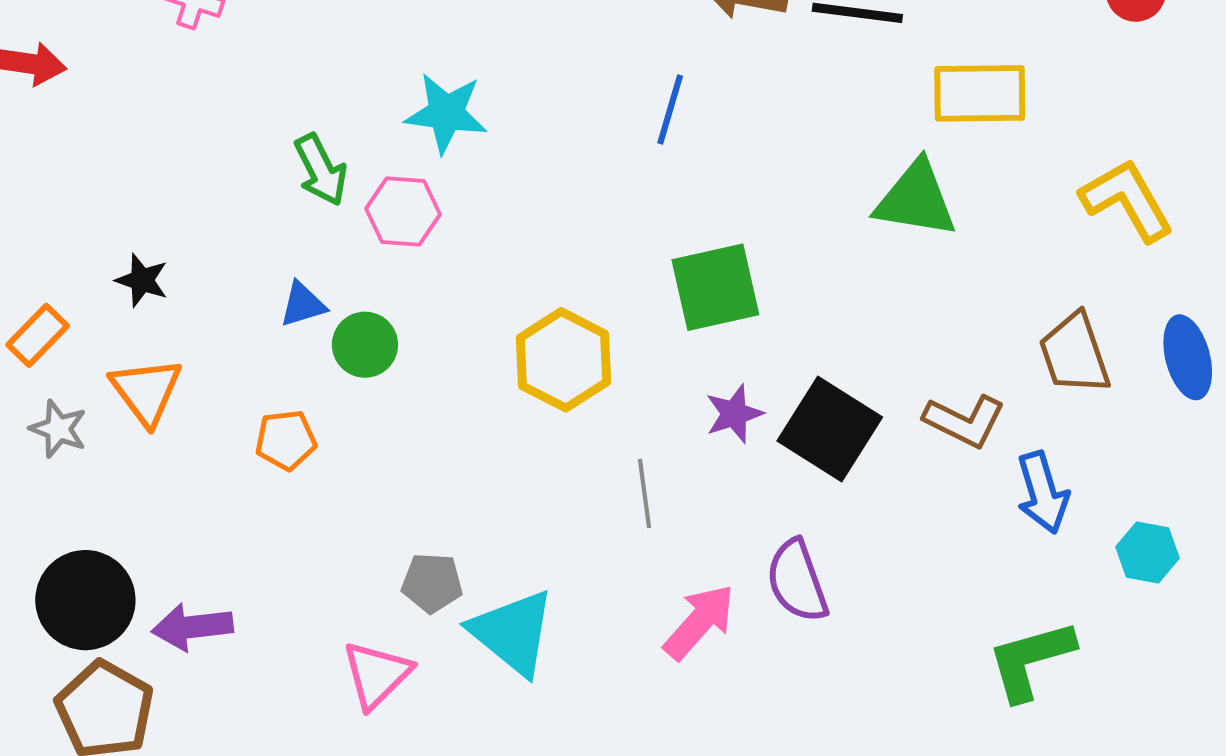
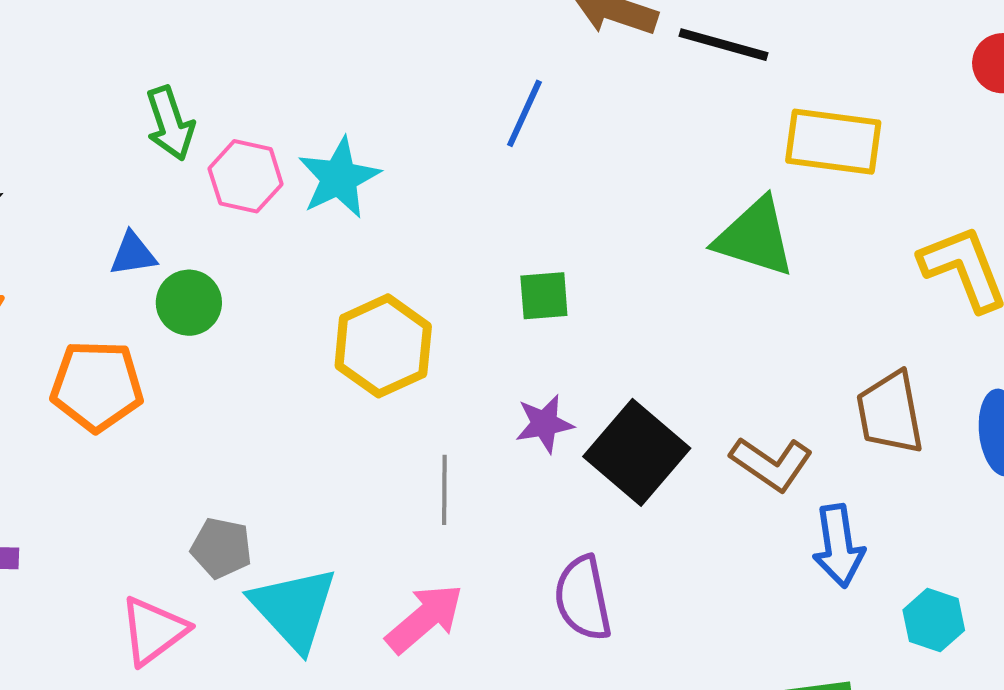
cyan star: (446, 113) -> (339, 178), moved, turned 30
green square: (715, 287) -> (544, 296), size x0.6
orange pentagon: (286, 440) -> (97, 386), size x1.5
pink arrow: (699, 622) -> (425, 618), moved

